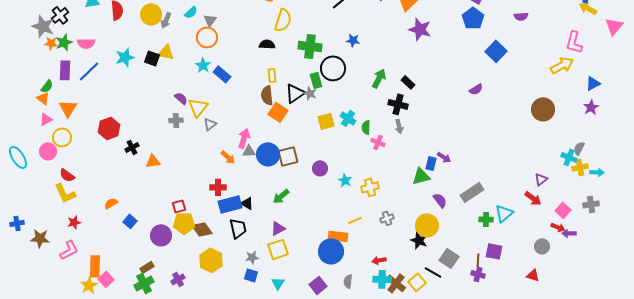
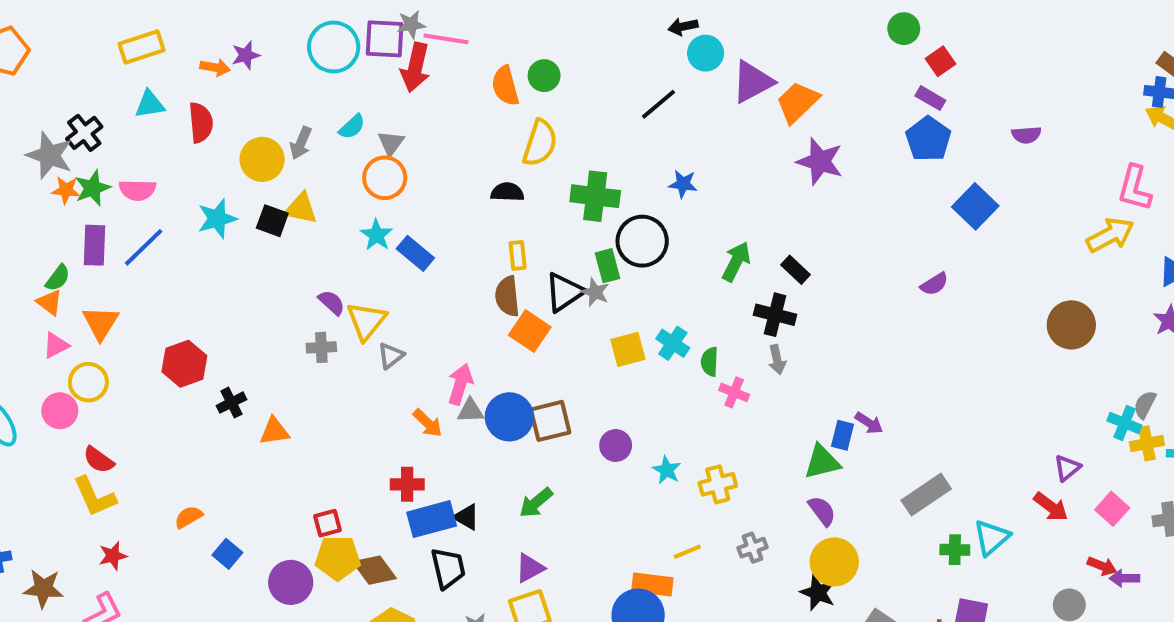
yellow circle: (151, 14) -> (262, 159), moved
purple semicircle: (440, 200) -> (822, 511), moved
pink square: (563, 210) -> (1112, 509), moved

